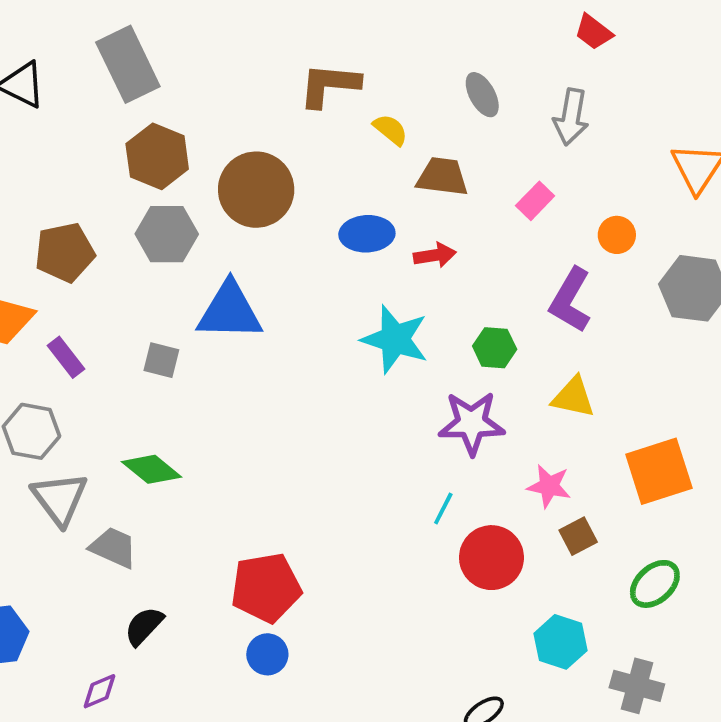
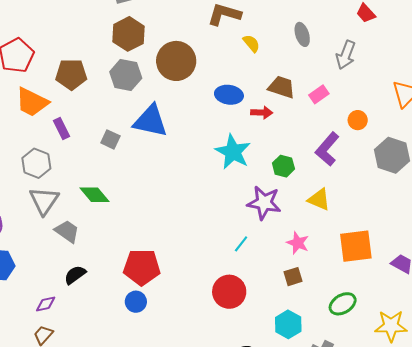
brown trapezoid: (442, 177) -> (282, 87), moved
brown square: (578, 536) -> (293, 277), moved
red circle: (491, 558) -> (229, 292), moved

